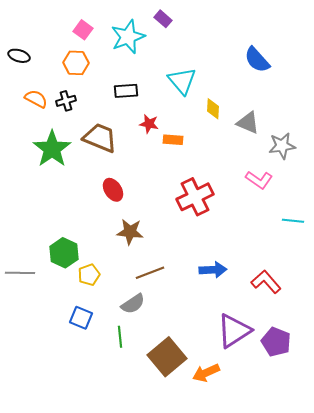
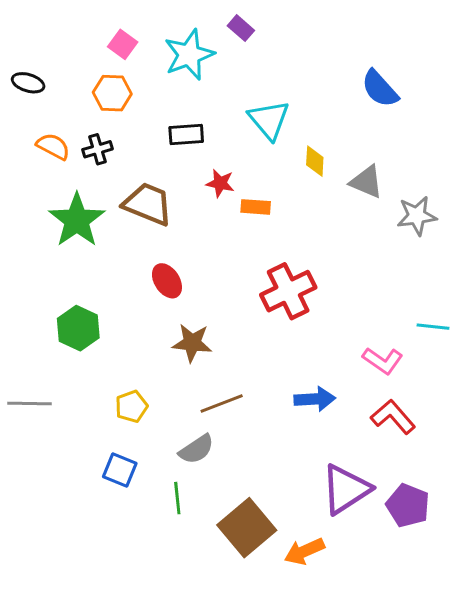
pink L-shape: (259, 180) -> (383, 361), moved
green hexagon: (64, 253) -> (78, 328), moved

